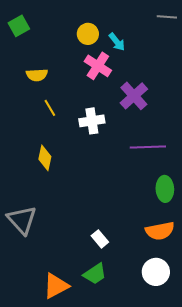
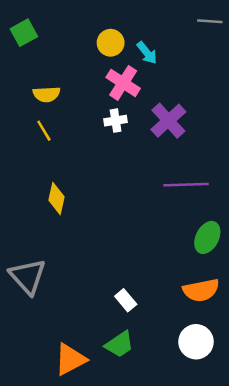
yellow line: (50, 108) -> (44, 131), moved
white cross: (92, 121) -> (116, 121), moved, size x0.7
green ellipse: (165, 189) -> (207, 237), turned 30

